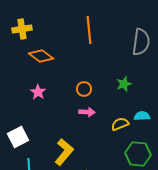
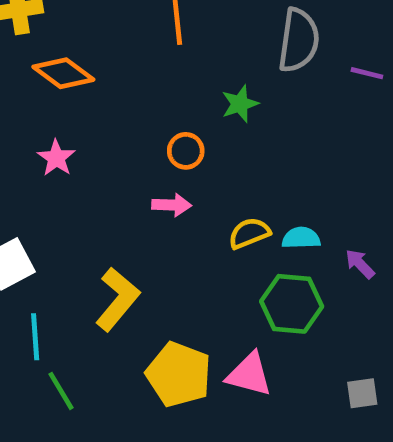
green star: (124, 84) -> (240, 104), moved
orange circle: (84, 89) -> (186, 151), moved
cyan semicircle: (142, 116) -> (301, 238), moved

